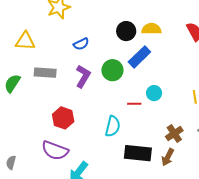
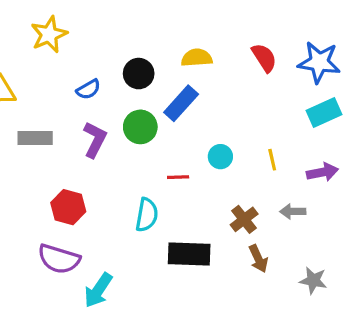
black circle: (126, 31) -> (139, 74), moved
cyan circle: (154, 93) -> (220, 157), moved
brown arrow: (168, 157) -> (258, 259), moved, turned -48

